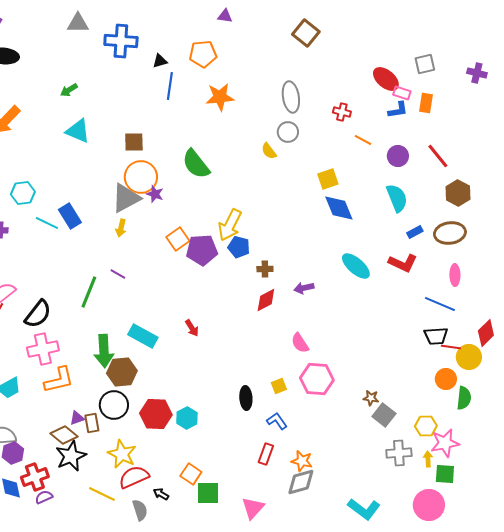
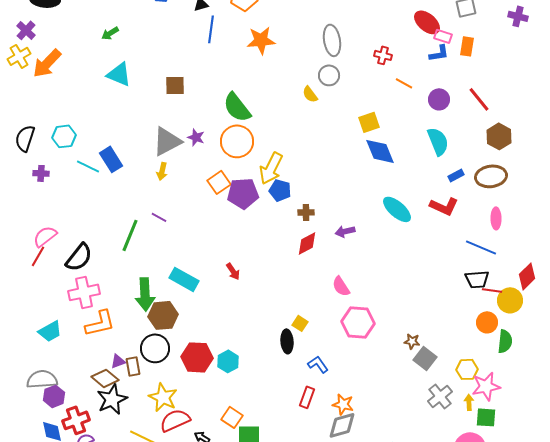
orange circle: (141, 177) -> (237, 141), moved
yellow square: (279, 386) -> (300, 323), moved, turned -35
gray cross: (399, 453) -> (440, 396), turned -35

